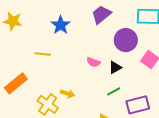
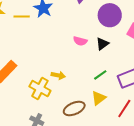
yellow line: (43, 54) -> (22, 16), moved
green line: (114, 91) -> (100, 75), moved

